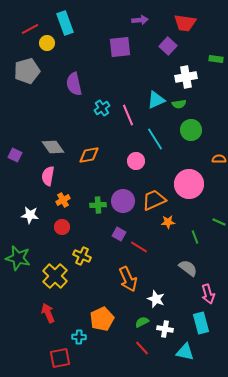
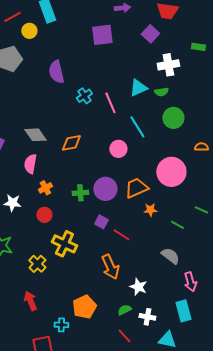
green line: (195, 237) -> (177, 225), turned -40
yellow cross: (82, 256) -> (64, 244), size x1.4
yellow cross: (55, 276) -> (37, 264), size x0.7

